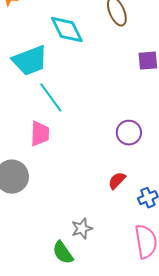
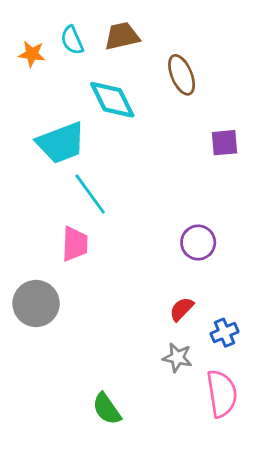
gray star: (82, 229) -> (177, 358), moved, turned 30

